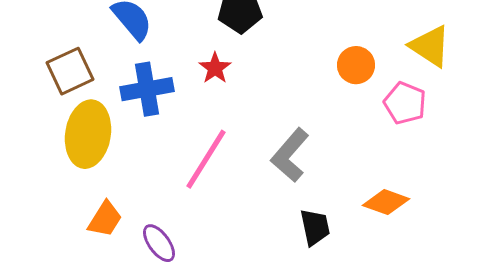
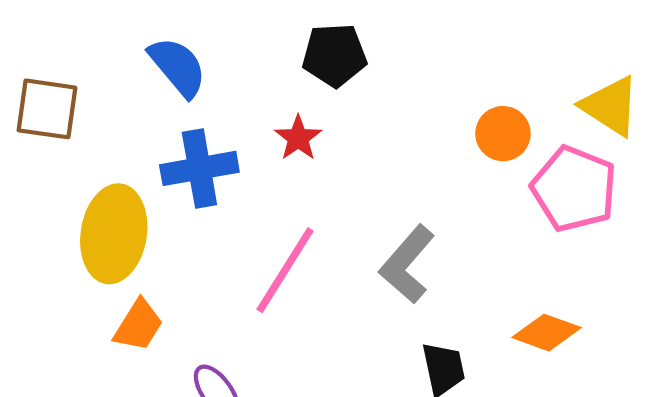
brown square: (70, 71) -> (47, 109), moved, turned 33
pink pentagon: (405, 103) -> (574, 189), size x1.4
orange trapezoid: (105, 219) -> (138, 325), moved

